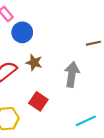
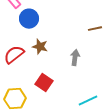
gray arrow: (72, 74) -> (75, 58), size x0.7

